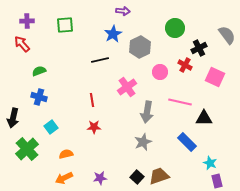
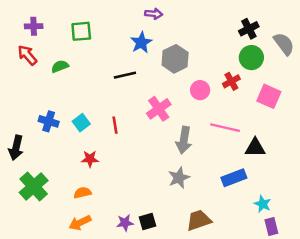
green circle: (175, 28) -> (251, 58), moved
black cross: (199, 48) -> (249, 29), moved
red cross: (185, 65) -> (231, 81), turned 32
green semicircle: (39, 71) -> (60, 66), moved
cyan square: (51, 127) -> (81, 123), moved
red star: (94, 127) -> (90, 159), moved
blue rectangle: (187, 142) -> (234, 178), turned -66
black square: (137, 177) -> (147, 221), moved, turned 32

